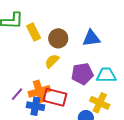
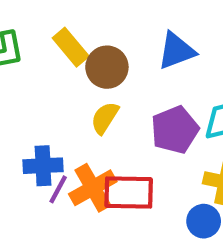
yellow rectangle: (34, 32) -> (71, 47), moved
purple line: (17, 94) -> (58, 189), moved
blue cross: (35, 106) -> (43, 166), moved

